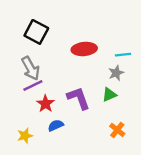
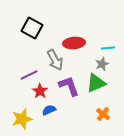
gray arrow: (31, 68) -> (55, 60), moved
green triangle: (109, 95) -> (96, 83), size x1.5
yellow star: (25, 136) -> (22, 119), size x1.5

